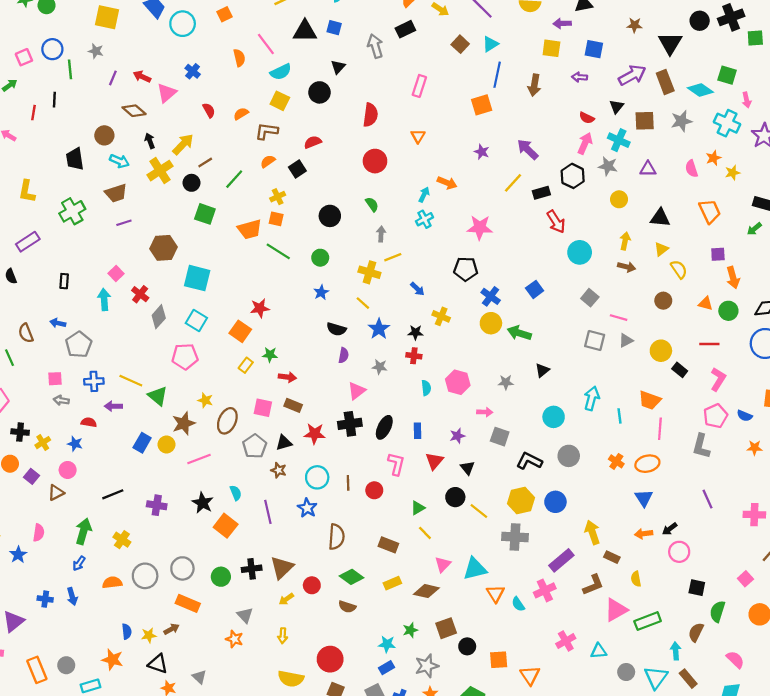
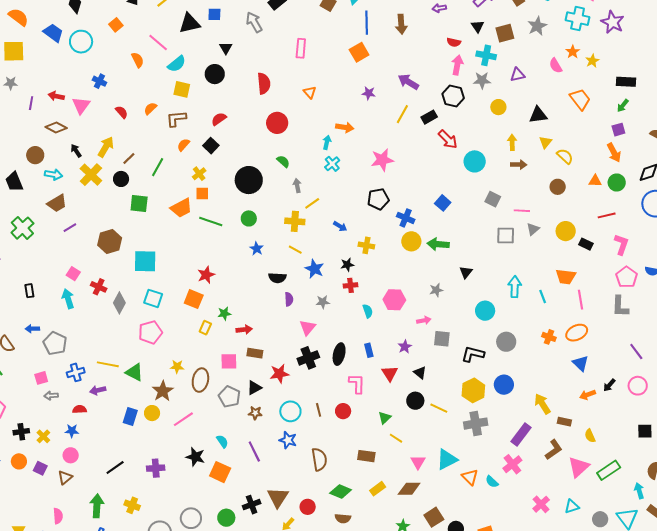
black circle: (330, 216) -> (249, 180), size x1.4
purple square: (718, 254) -> (618, 130), moved
pink circle: (679, 552) -> (638, 386), moved

